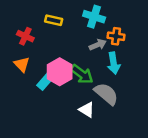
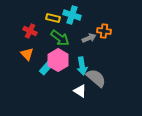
cyan cross: (94, 17) -> (72, 15), moved
cyan arrow: (114, 63) -> (82, 66), moved
green arrow: (82, 74) -> (60, 38), moved

